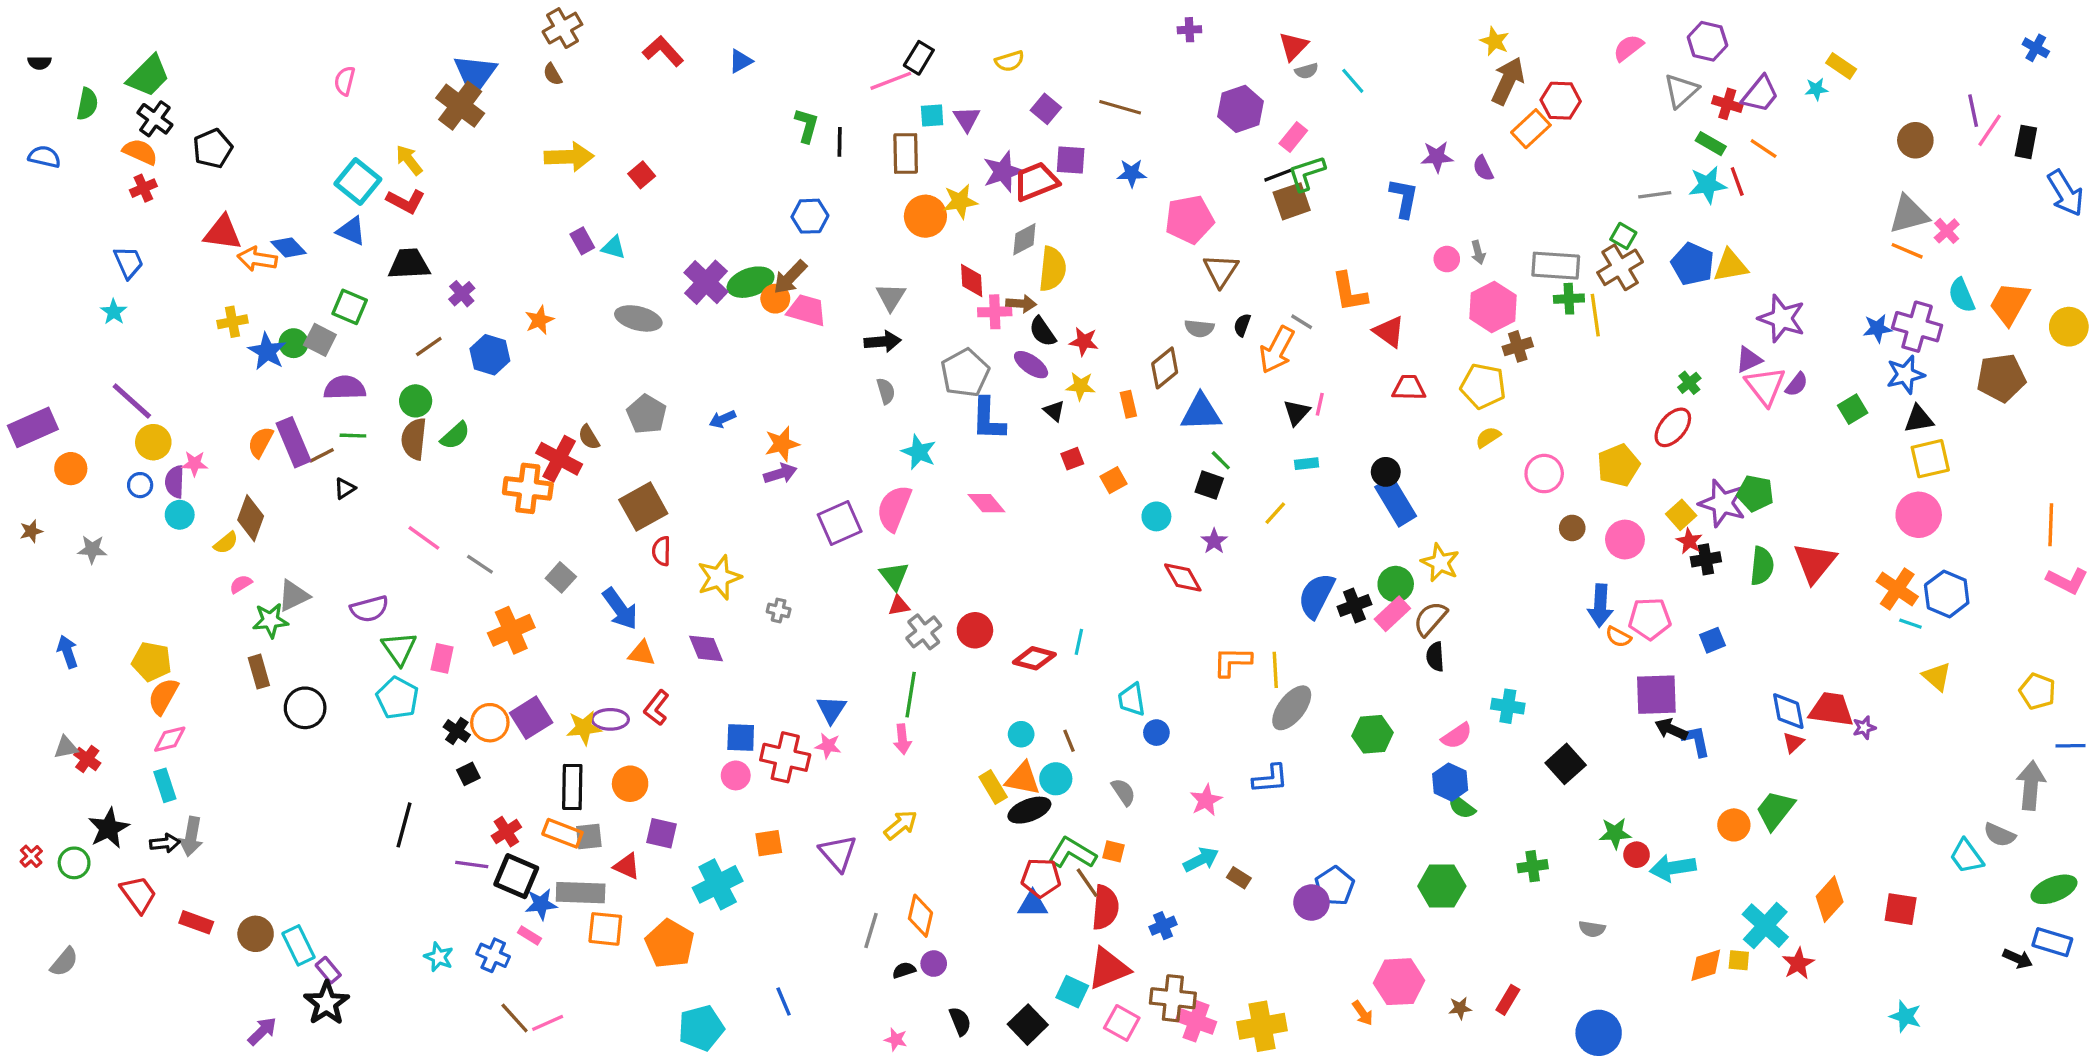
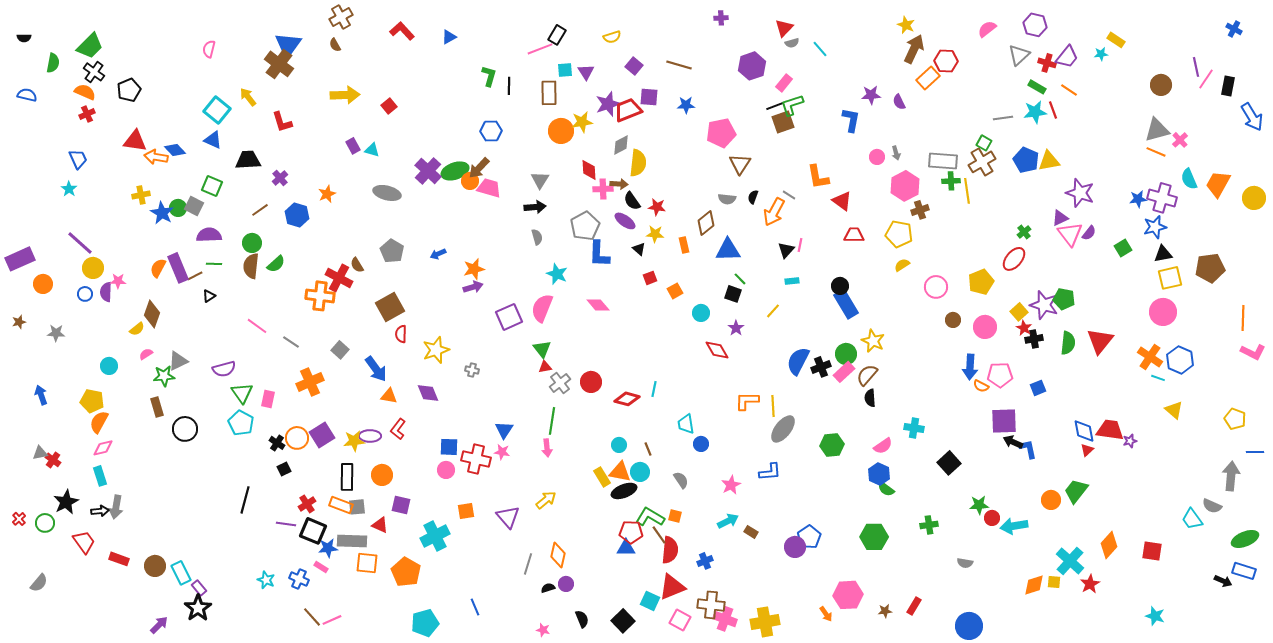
red L-shape: (406, 201) -> (282, 122), moved, turned 45
brown pentagon: (2001, 378) -> (1210, 268), moved
cyan circle: (180, 515) -> (109, 366), moved

